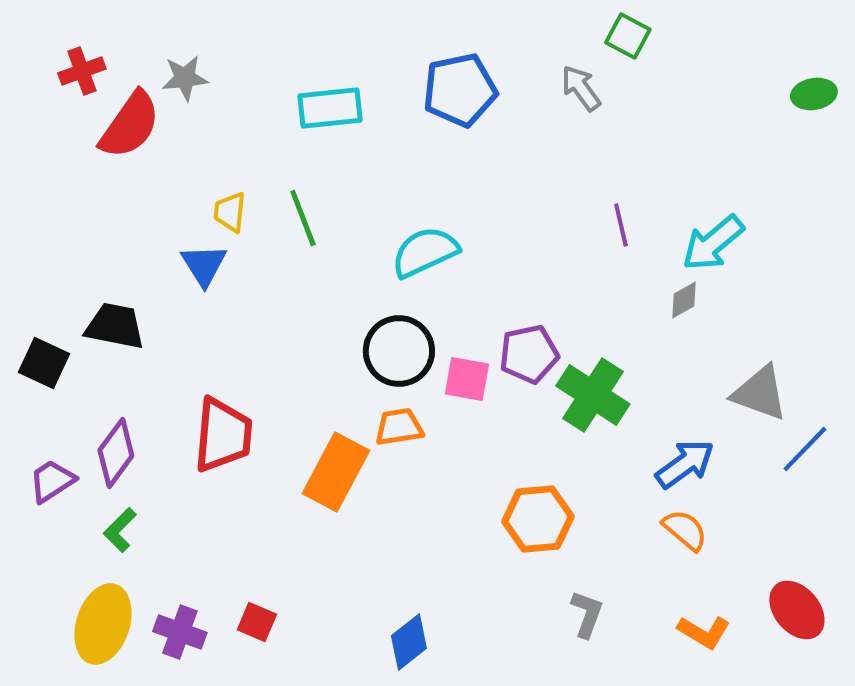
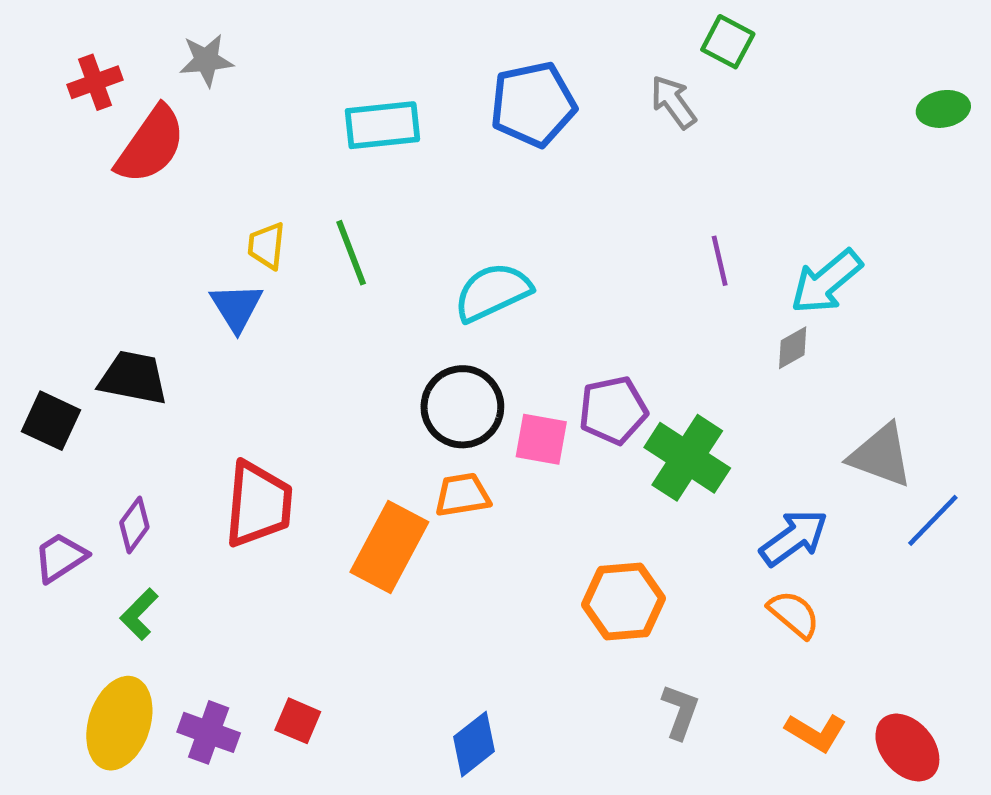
gray star: (185, 78) -> (206, 60), moved
purple diamond: (116, 453) -> (134, 525), size x0.7
red ellipse: (797, 610) -> (907, 747), moved

